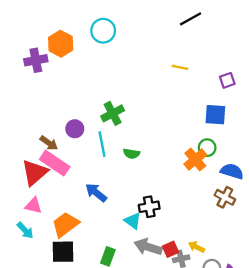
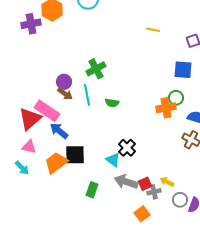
brown arrow: (49, 143) -> (65, 94), moved
orange cross: (195, 159) -> (166, 108), turned 30
blue arrow: (96, 193) -> (59, 131), moved
black cross: (149, 207) -> (127, 148), turned -36
black square: (63, 252) -> (75, 155), moved

